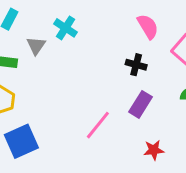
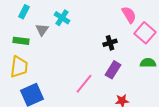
pink semicircle: (148, 26) -> (129, 15), moved
black cross: (136, 65) -> (110, 43), turned -32

